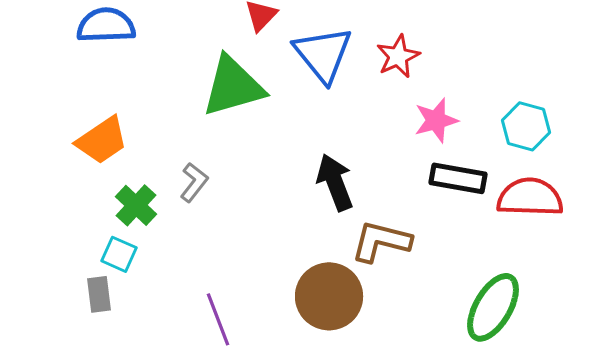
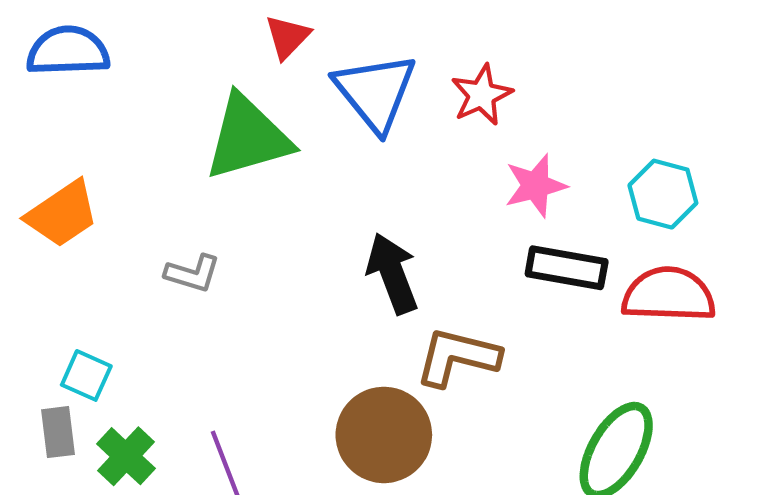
gray L-shape: (194, 182) -> (193, 273), turned 69
green cross: (136, 205) -> (126, 456), moved

